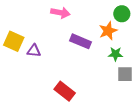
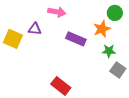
purple triangle: (34, 51) -> (35, 29), moved
gray square: (125, 74) -> (118, 70), turned 35

